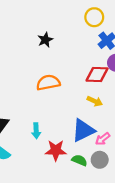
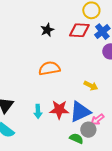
red diamond: (97, 75) -> (79, 30), moved
red star: (56, 150) -> (59, 110), moved
gray circle: (100, 160) -> (88, 130), moved

